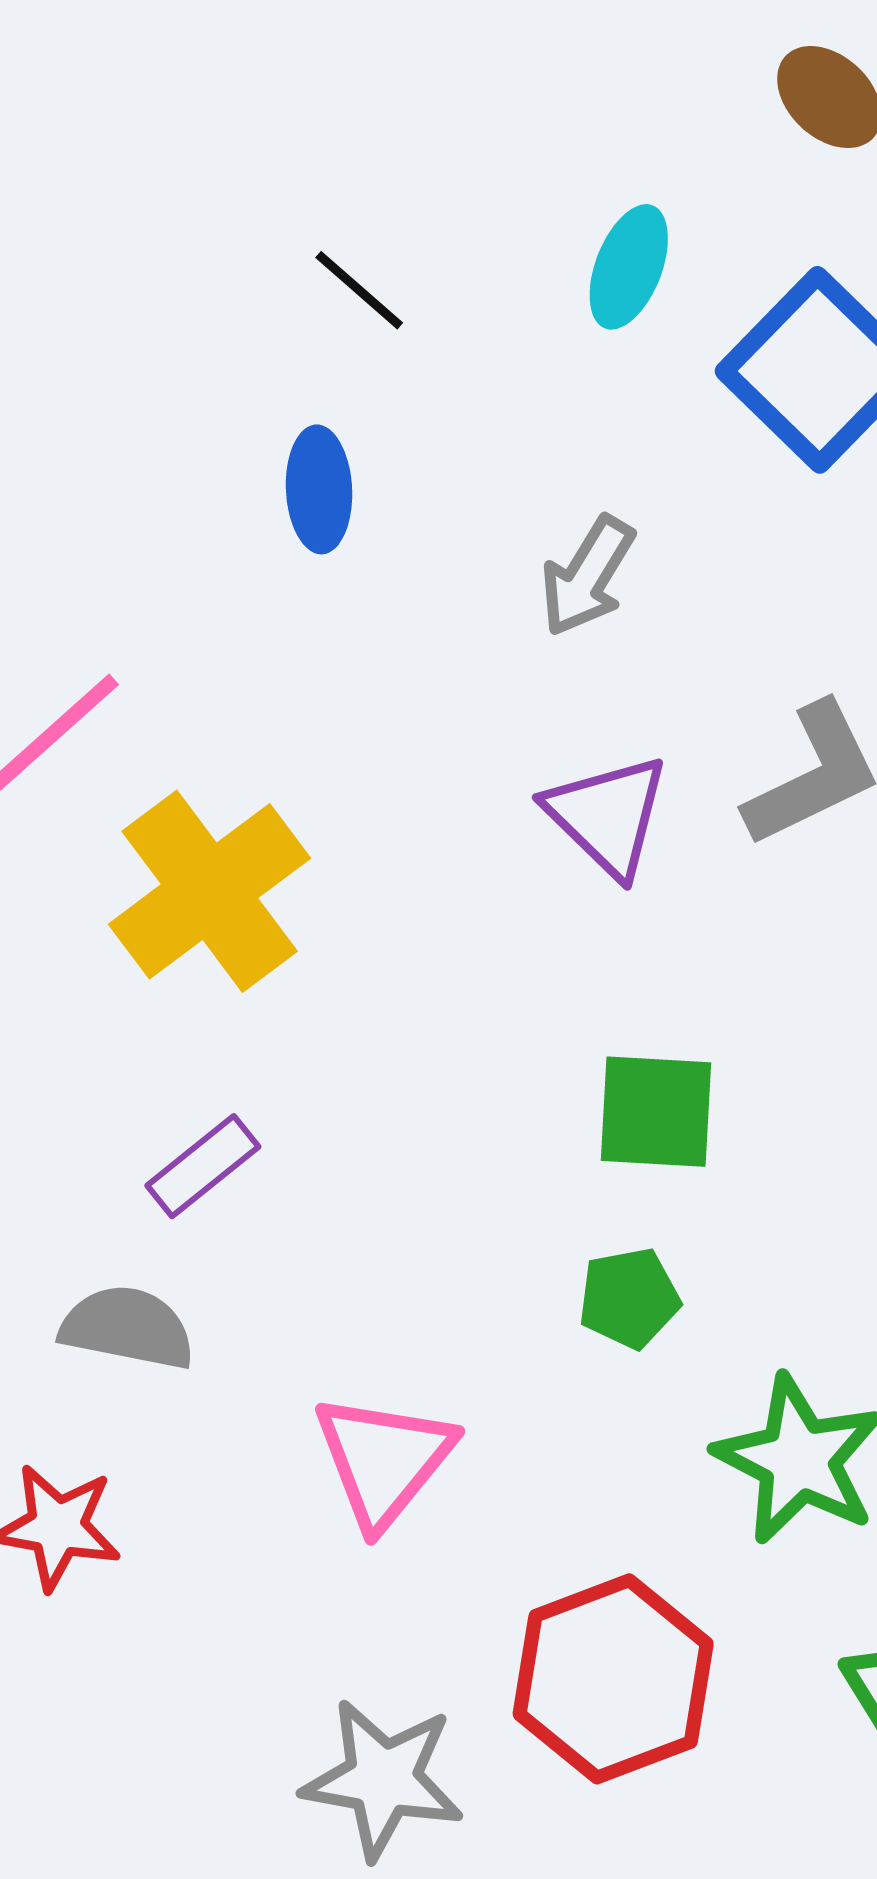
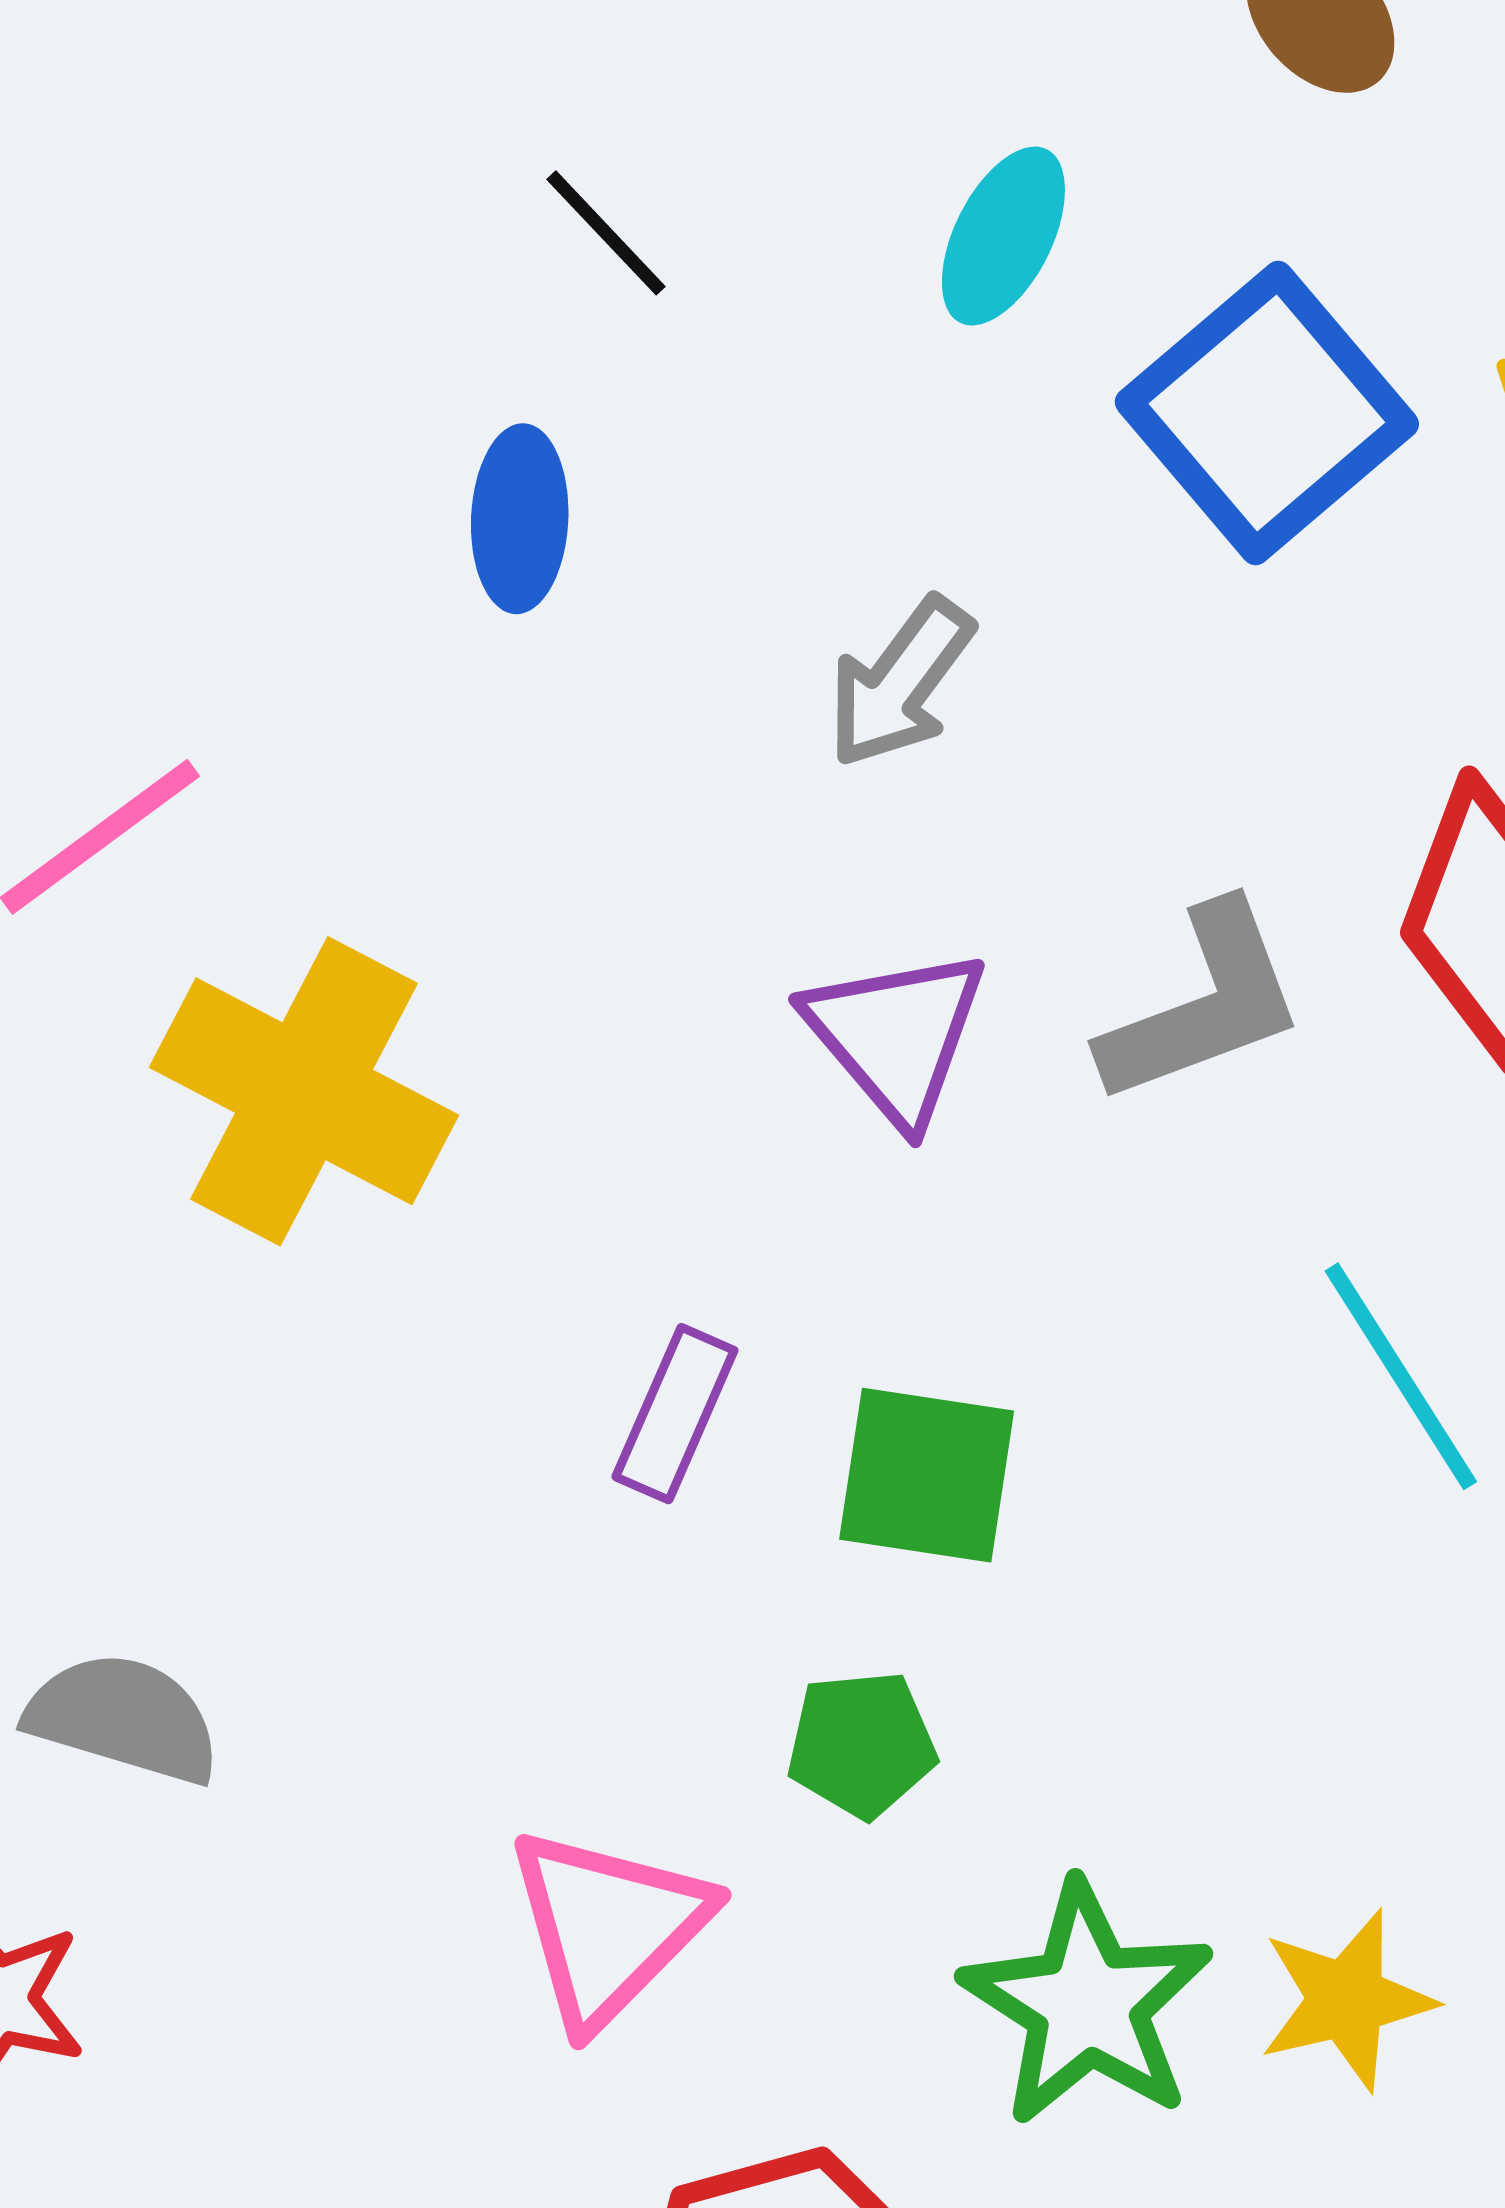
yellow cross: (210, 891) -> (304, 1091), turned -31
purple rectangle: (203, 1166) -> (675, 1414), moved, turned -33
pink triangle: (384, 1460) -> (608, 1926), moved

